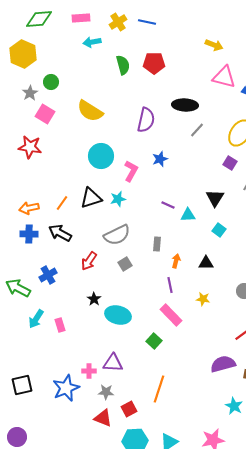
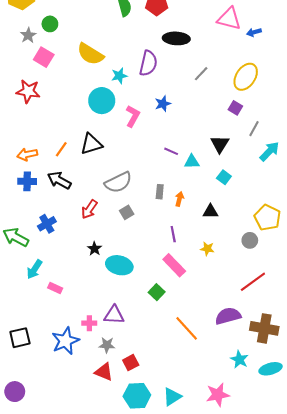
black ellipse: (185, 105) -> (176, 38), moved
cyan star: (118, 199) -> (119, 76), moved
orange arrow: (176, 261) -> (179, 199), moved
pink rectangle: (60, 325) -> (55, 288), moved, turned -48
orange line: (159, 389) -> (187, 328), moved, turned -60

